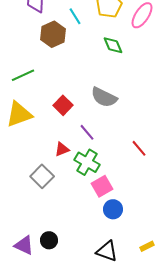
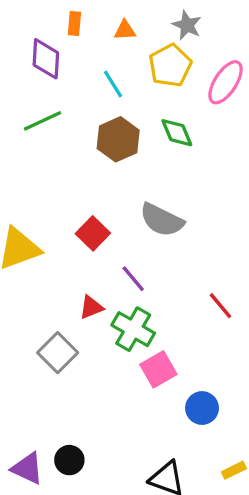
brown hexagon: (53, 34) -> (118, 139), moved
green line: (23, 75) -> (43, 121), moved
blue circle: (113, 209) -> (202, 408), moved

